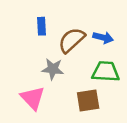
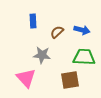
brown semicircle: (72, 40) -> (57, 32), size x0.6

